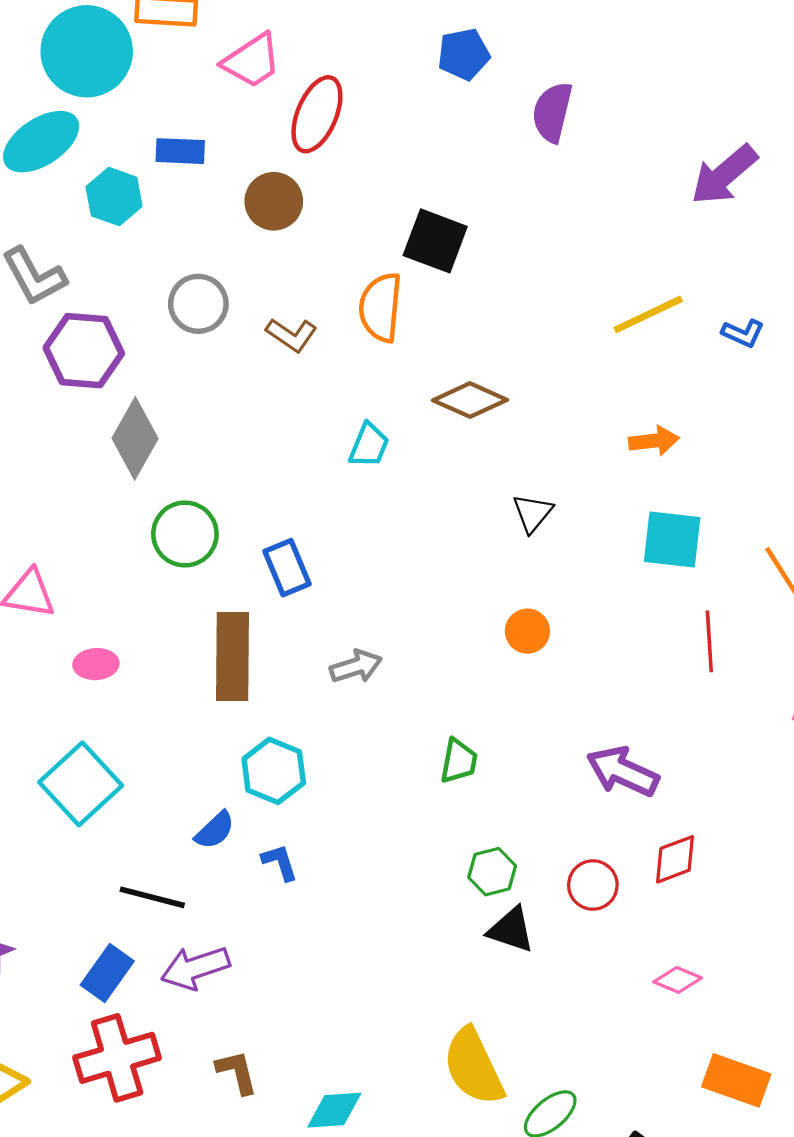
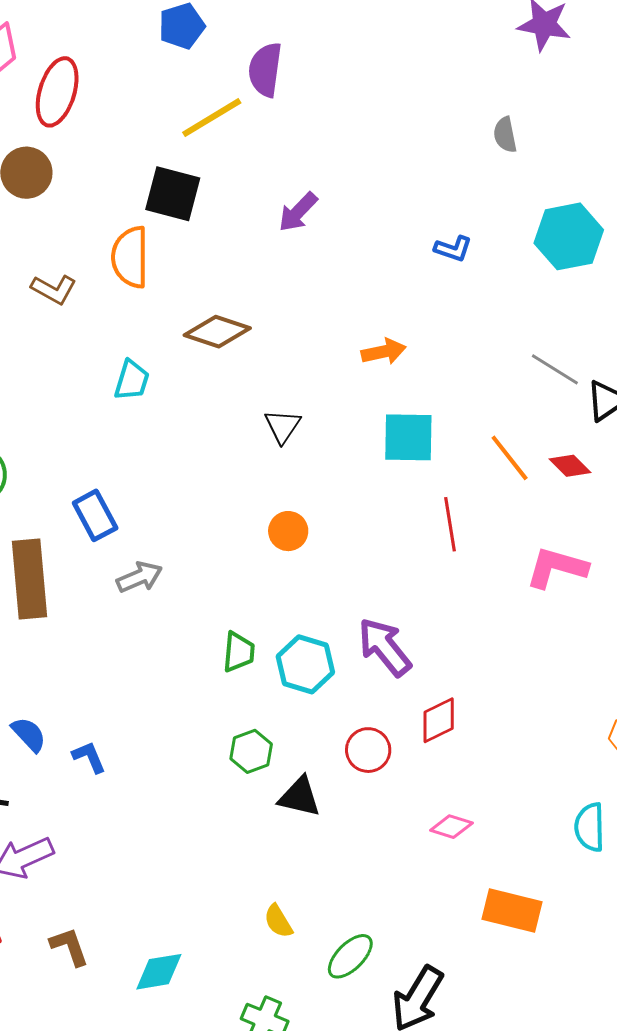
purple arrow: (724, 175) -> (298, 212), moved, size x0.7
yellow line: (648, 314) -> (212, 118), moved
blue rectangle: (287, 568) -> (95, 515), moved
cyan hexagon: (274, 771) -> (305, 664), moved
purple arrow: (623, 771) -> (385, 647), turned 32
blue semicircle: (215, 830) -> (29, 734), turned -84
green hexagon: (492, 872) -> (251, 751), moved
yellow semicircle: (473, 1067) -> (278, 921), size x0.5

